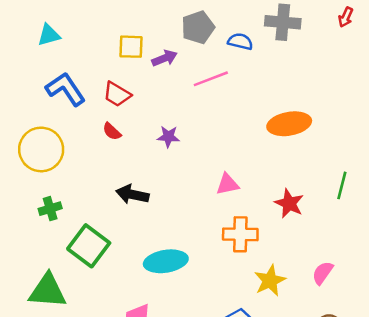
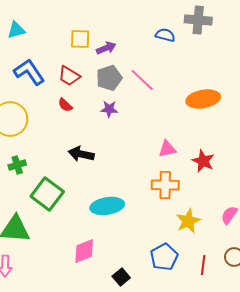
gray pentagon: (198, 27) -> (109, 78), moved
pink line: (211, 79) -> (142, 80), moved, turned 64
pink triangle: (227, 184) -> (167, 149), moved

